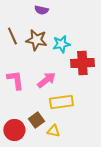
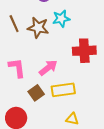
cyan star: (61, 44) -> (61, 19), moved
brown square: (36, 120) -> (36, 93), moved
yellow triangle: (53, 131) -> (72, 119), moved

